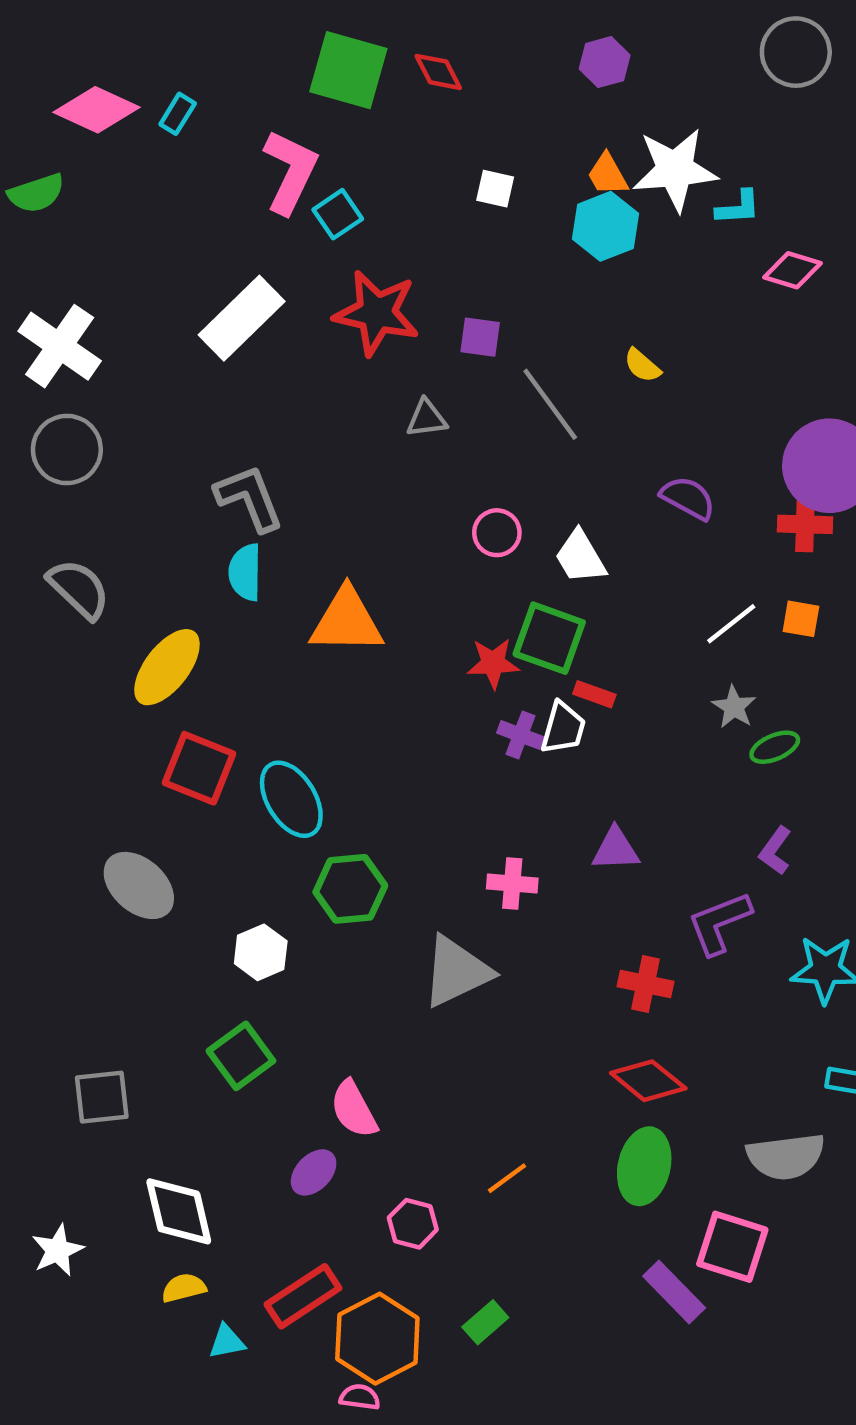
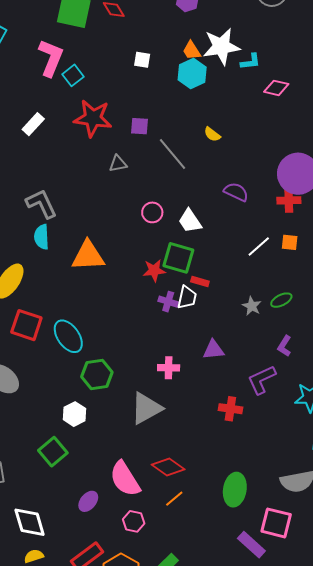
white rectangle: (242, 318) -> (33, 124), size x0.6
gray star: (734, 707) -> (252, 306), moved
white hexagon: (261, 952) -> (74, 414), moved
red diamond: (648, 1081) -> (168, 467), moved
pink semicircle: (354, 1109) -> (125, 479), moved, size x1.4

